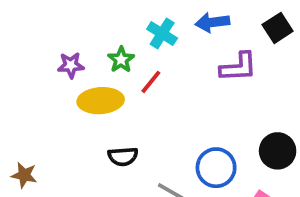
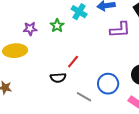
red line: (151, 82) -> (73, 62), moved
yellow ellipse: (101, 101) -> (15, 51), moved

